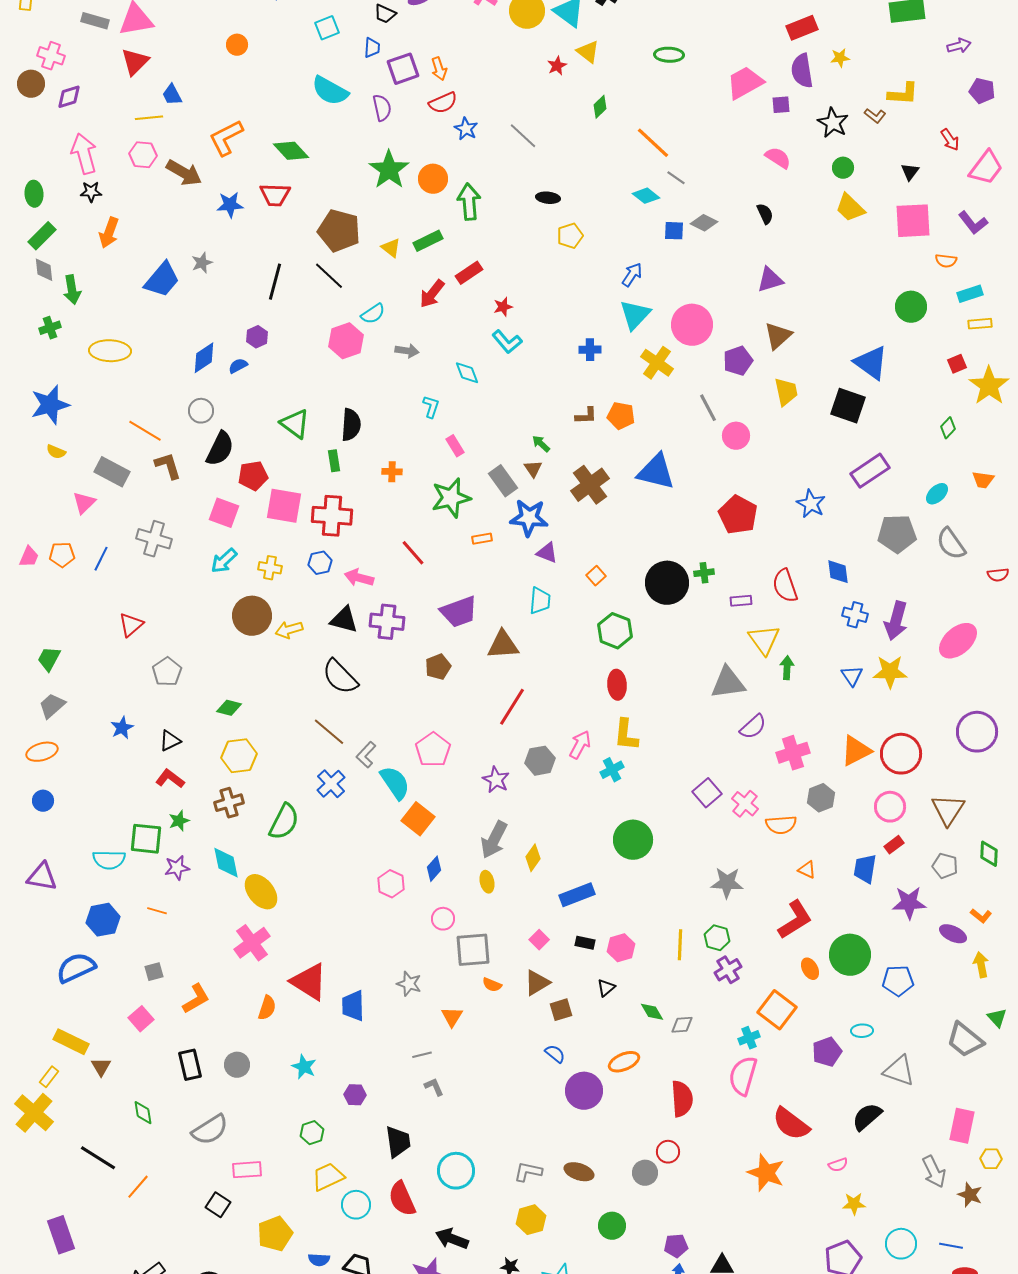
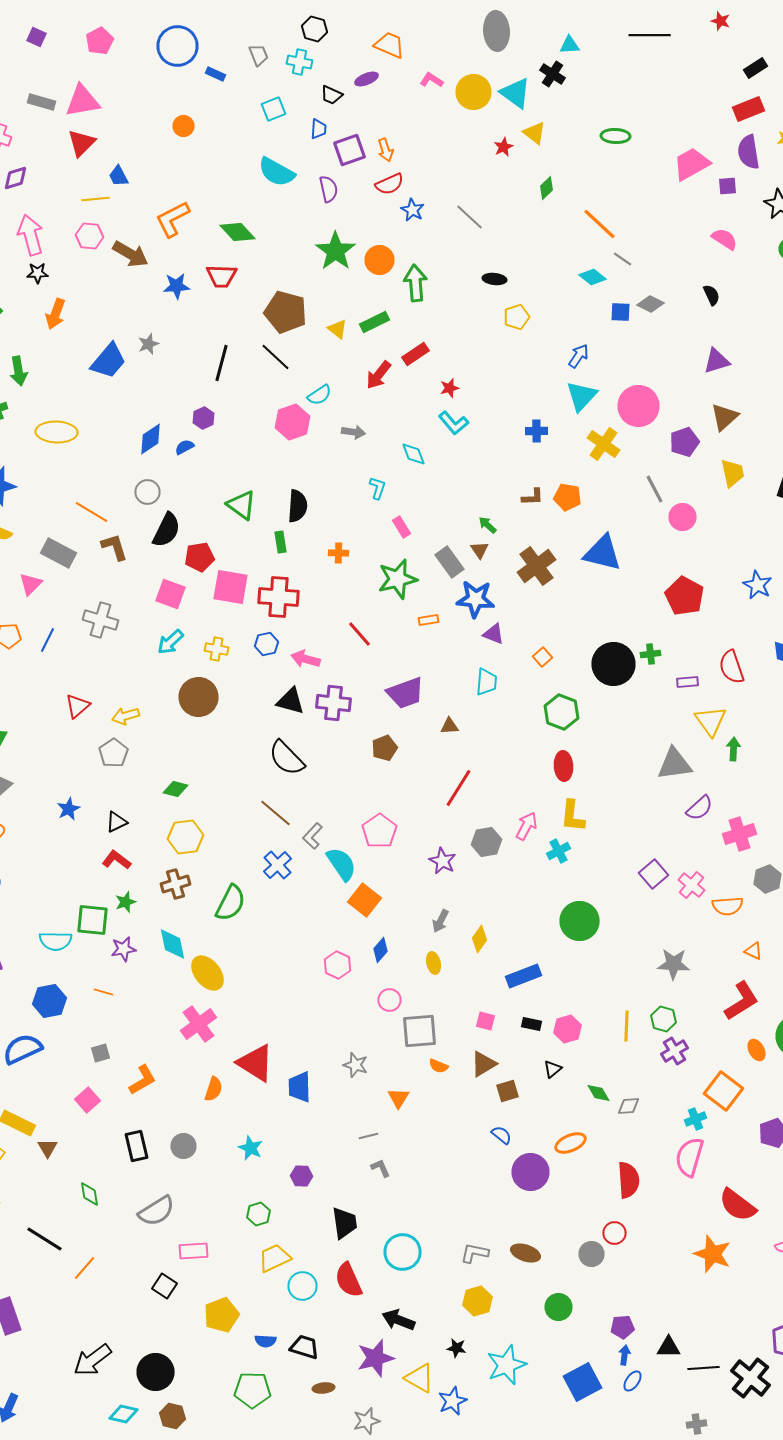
yellow arrow: (289, 630) -> (126, 716), moved
brown triangle: (503, 645) -> (450, 726), size x0.6
gray arrow: (494, 840) -> (440, 921), size x0.6
pink square: (539, 940) -> (486, 1021), turned -30

